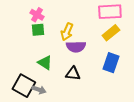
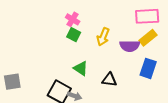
green square: (38, 30) -> (74, 35), turned 32
purple semicircle: (76, 47) -> (130, 46), moved

